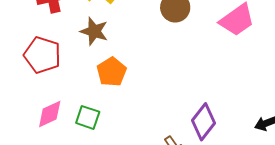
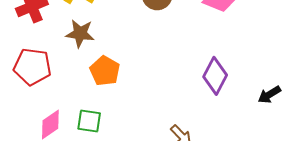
purple diamond: (204, 122) -> (215, 76), moved

